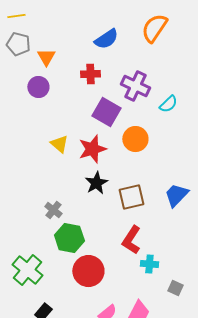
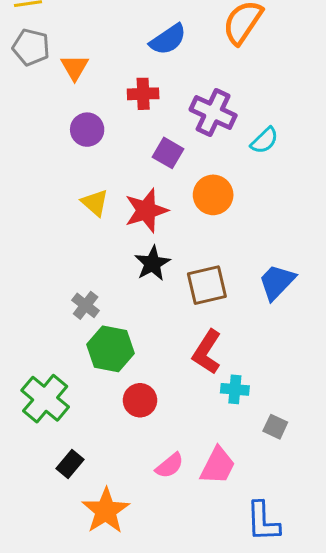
purple circle: (38, 87) -> (87, 130), moved
purple square: (106, 112) -> (168, 153), size x0.7
red circle: (88, 271) -> (140, 400), size x0.7

